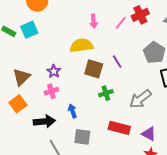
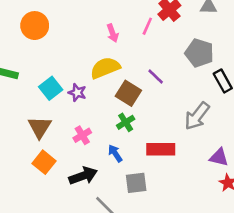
cyan square: (29, 30) -> (51, 88), moved
brown square: (94, 69) -> (128, 93), turned 30
purple star: (54, 71) -> (77, 93), moved
green cross: (106, 93) -> (126, 122), moved
red rectangle: (119, 128) -> (161, 149), moved

